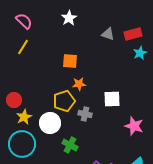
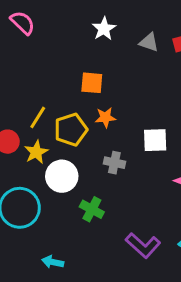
white star: (69, 18) -> (104, 29), moved
yellow line: (23, 47) -> (38, 117), moved
yellow pentagon: (64, 101) -> (71, 130), moved
yellow star: (24, 117) -> (36, 152), moved

